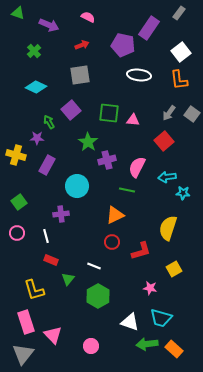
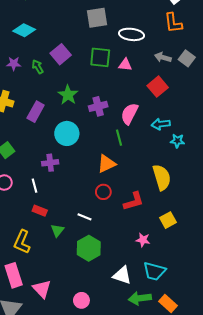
gray square: (80, 75) -> (97, 18), moved
white ellipse: (139, 75) -> (132, 34), moved
gray arrow: (169, 113) -> (163, 57), turned 70
purple star: (37, 138) -> (14, 64), moved
green star: (88, 142) -> (68, 95), moved
green line: (127, 190) -> (119, 138), turned 63
yellow semicircle: (168, 228) -> (162, 177), turned 145
yellow L-shape: (34, 290) -> (22, 242), turned 40

